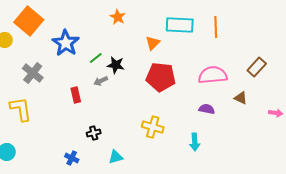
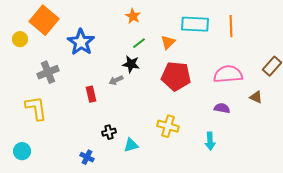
green line: (96, 58) -> (139, 43), moved
gray cross: (33, 73) -> (48, 72), turned 30
cyan triangle: (116, 157) -> (131, 145), moved

